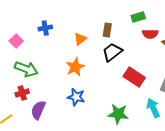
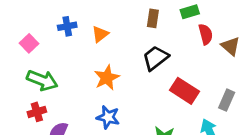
brown rectangle: (107, 30) -> (153, 18), moved
red semicircle: (150, 34) -> (206, 34), turned -105
orange triangle: (80, 39) -> (100, 34), moved

